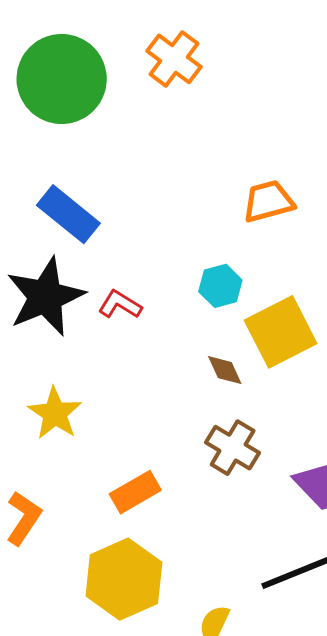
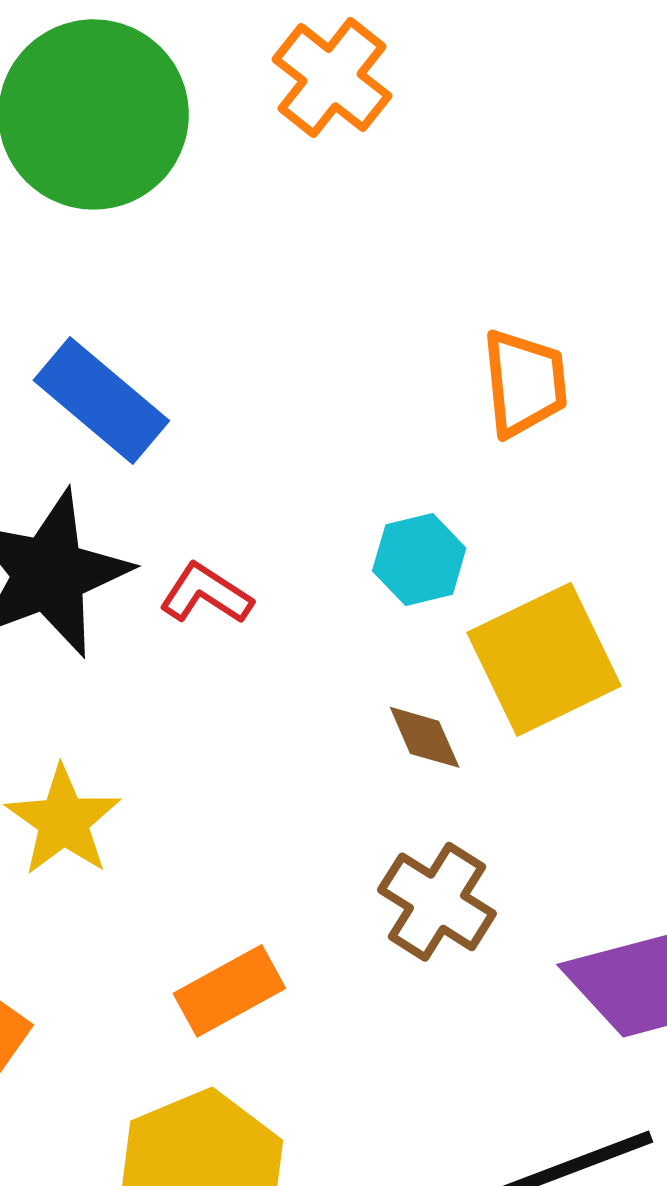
orange trapezoid: (268, 201) -> (525, 383), turned 98

